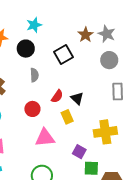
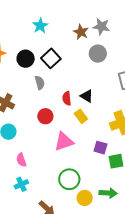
cyan star: (34, 25) -> (40, 26), moved
black square: (63, 55) -> (51, 58), moved
gray circle: (109, 60) -> (98, 54), moved
red semicircle: (57, 96) -> (67, 98), turned 152

